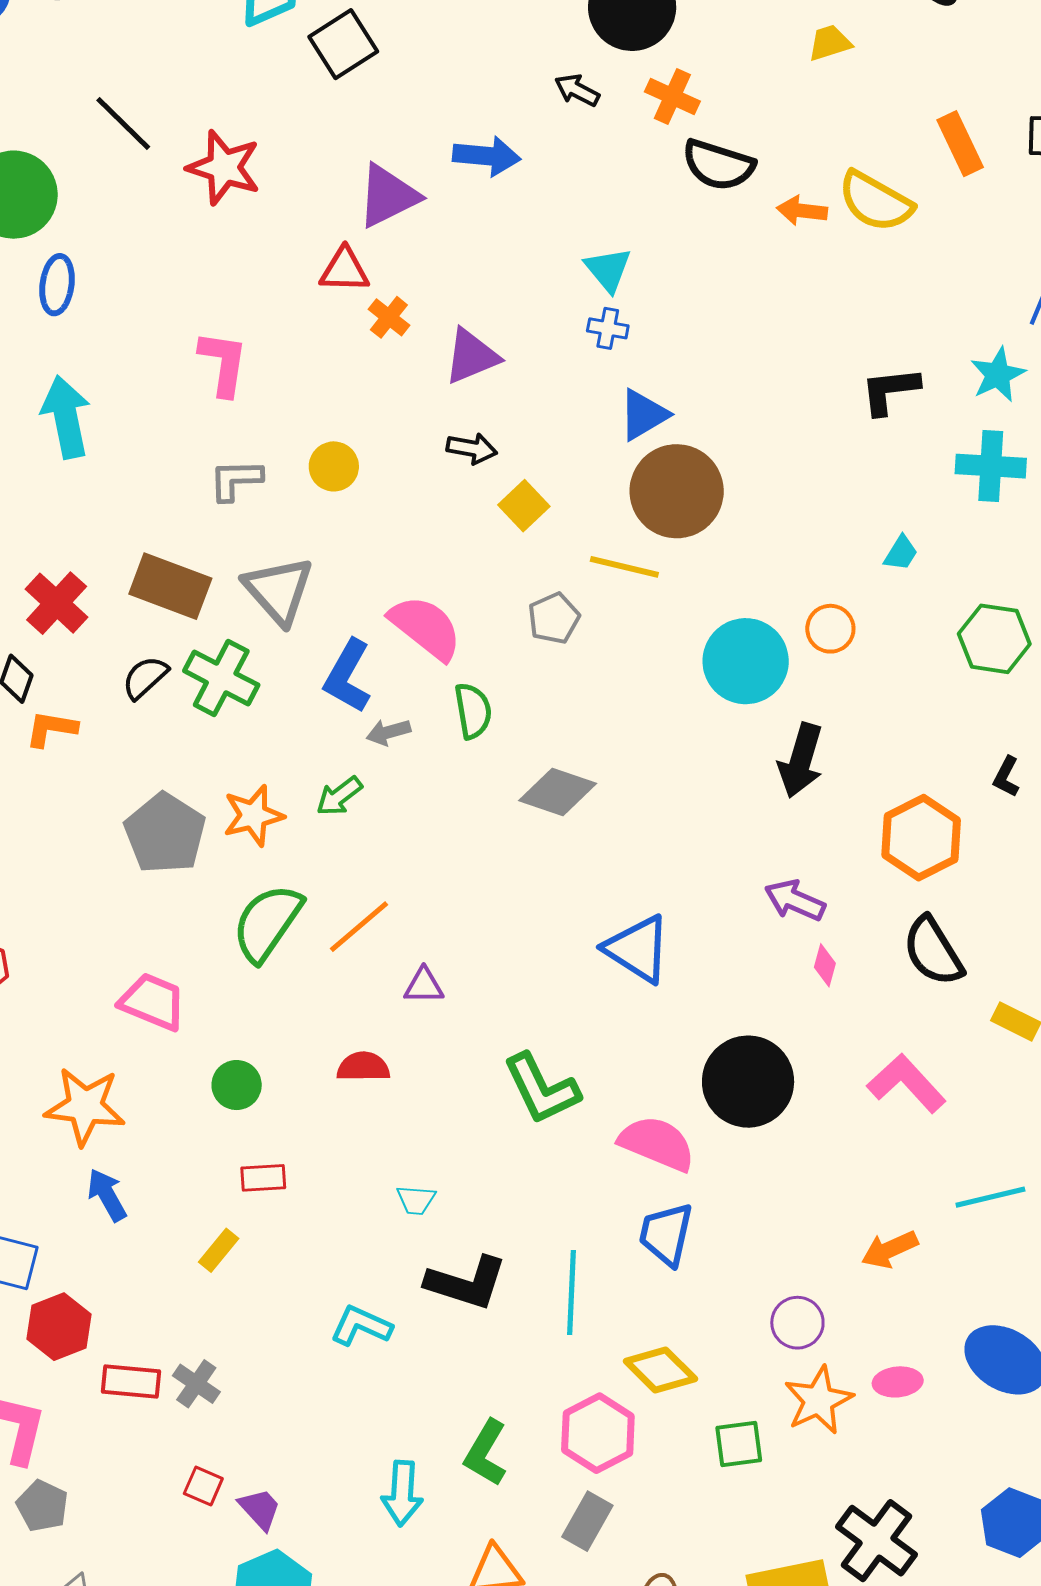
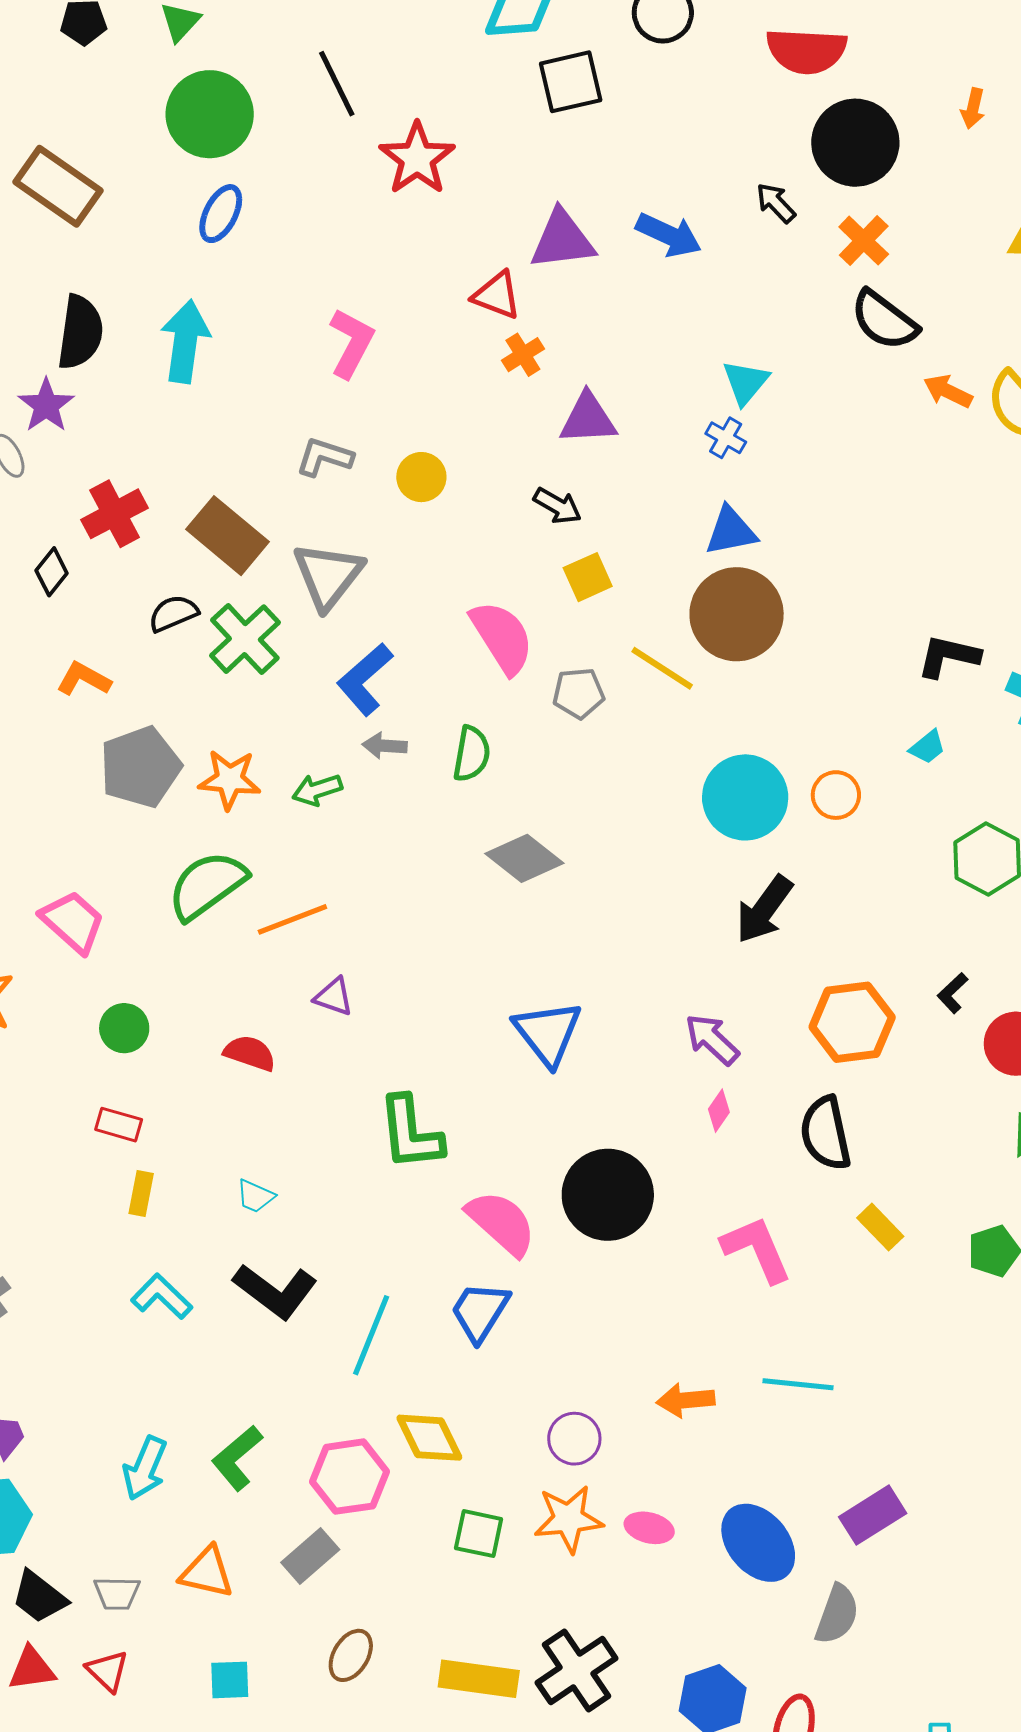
black L-shape: (890, 391) -> (948, 656), moved
pink semicircle: (426, 628) -> (502, 637), moved
orange L-shape: (51, 729) -> (84, 679), moved
yellow rectangle: (219, 1250) -> (141, 1193), moved, turned -48

